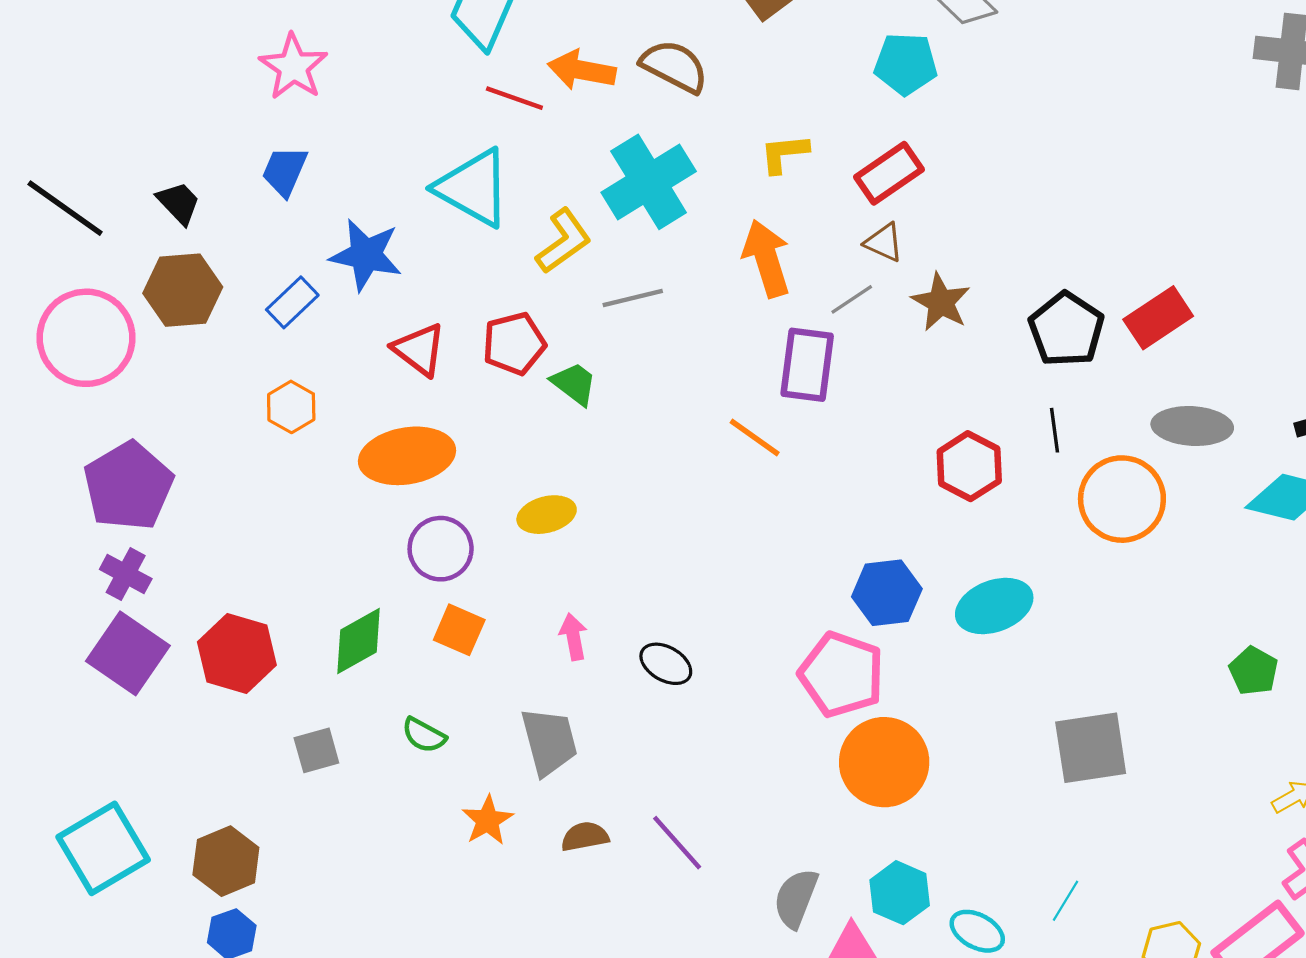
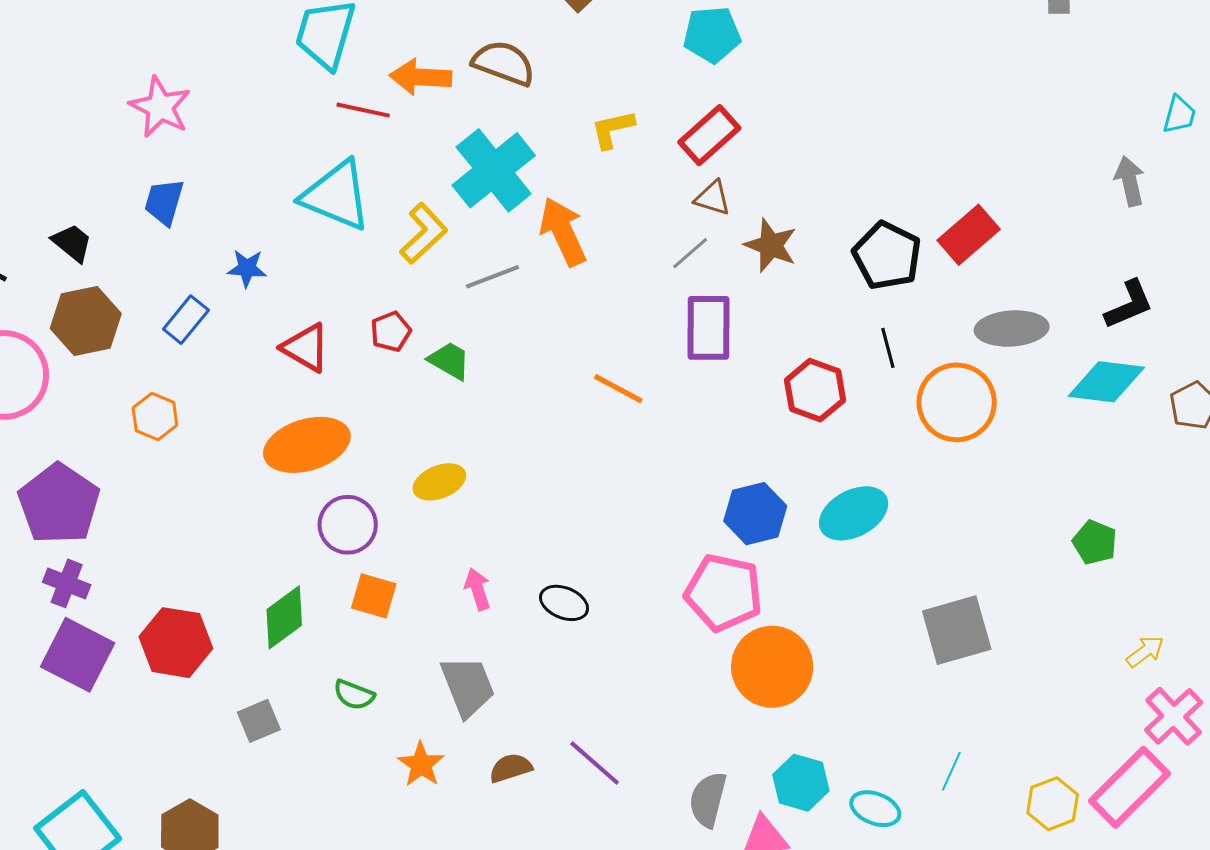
blue star: (366, 255) -> (247, 268), size x0.6
orange arrow: (767, 258) -> (563, 232), moved
red pentagon: (514, 344) -> (391, 331), size x0.7
purple rectangle: (807, 365) -> (709, 328), moved
orange hexagon: (291, 407) -> (155, 416), moved

